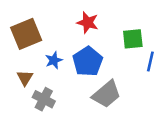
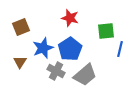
brown square: (26, 34) -> (21, 27), size x0.7
blue star: (54, 60) -> (43, 48), size x1.5
gray cross: (44, 99) -> (56, 71), moved

